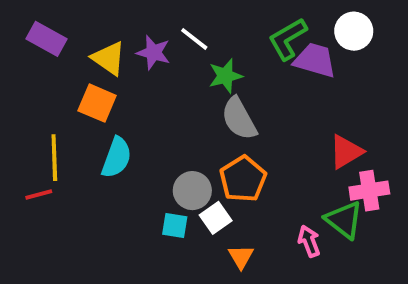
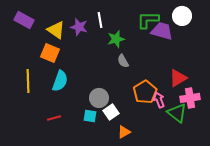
white line: (194, 39) -> (100, 20), turned 42
green L-shape: (288, 39) -> (148, 20), turned 30
gray semicircle: (239, 119) -> (123, 61), size x0.6
orange pentagon: (243, 179) -> (145, 92), moved
red line: (39, 194) -> (54, 118), moved
pink arrow: (309, 241) -> (159, 100), moved
orange triangle: (241, 257) -> (124, 132), turned 32

